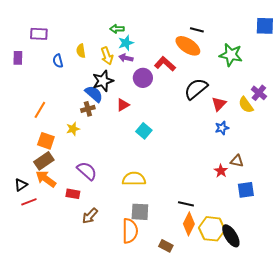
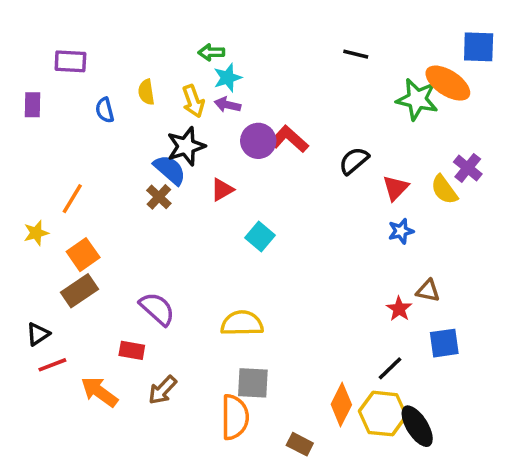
orange ellipse: (188, 46) -> (448, 83), moved
red L-shape: (165, 64) -> (289, 139), moved
black semicircle: (196, 89) -> (354, 161), size x0.7
brown cross: (88, 109) -> (159, 197), turned -32
yellow star: (73, 129) -> (36, 233), moved
orange square: (46, 141) -> (83, 255), turned 36
orange arrow: (46, 179) -> (99, 392), moved
black line: (186, 204) -> (390, 368), moved, turned -56

